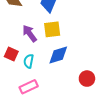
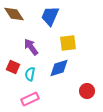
yellow square: (52, 29) -> (68, 43), moved

